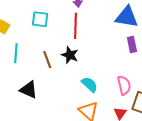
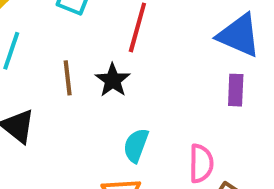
cyan semicircle: (90, 84) -> (136, 145), turned -126

